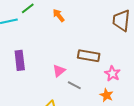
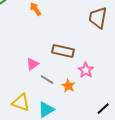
orange star: (106, 95) -> (68, 86), moved

